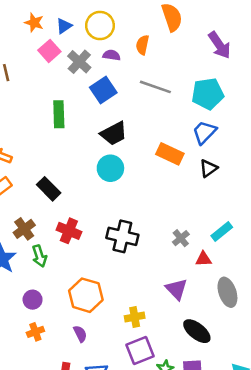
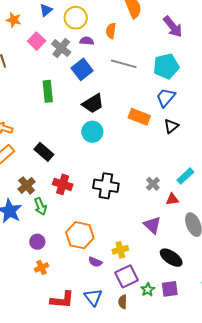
orange star: (34, 23) -> (14, 20), moved
blue triangle: (64, 26) -> (46, 10), moved
purple semicircle: (80, 334) -> (95, 262), moved, turned 144

